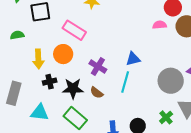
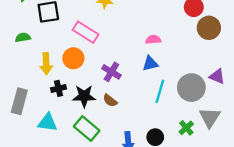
pink semicircle: (160, 25) -> (153, 40), moved
cyan line: (125, 82) -> (160, 91), moved

